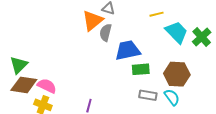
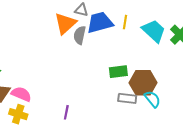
yellow line: (156, 14) -> (125, 22), moved, turned -64
blue trapezoid: (128, 50) -> (100, 23), moved
brown hexagon: (177, 74) -> (143, 83), moved

